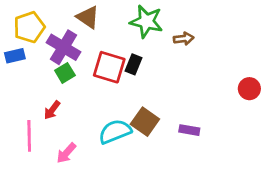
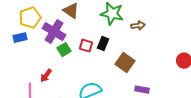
red square: (109, 67) -> (86, 46), size x0.6
green square: (65, 73) -> (64, 50), moved
brown square: (145, 122) -> (125, 63), moved

